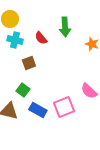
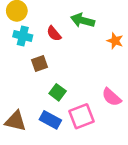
green arrow: (65, 27) -> (83, 20), turned 108
green square: (23, 90) -> (58, 92), moved

